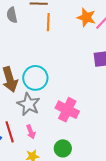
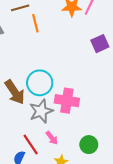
gray star: (29, 104) -> (41, 111), turned -30
pink cross: (67, 110) -> (67, 101), moved

